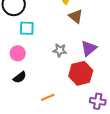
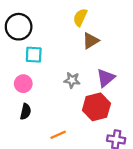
brown triangle: (76, 16) -> (91, 41), turned 49
black semicircle: (20, 77) -> (26, 112), turned -40

